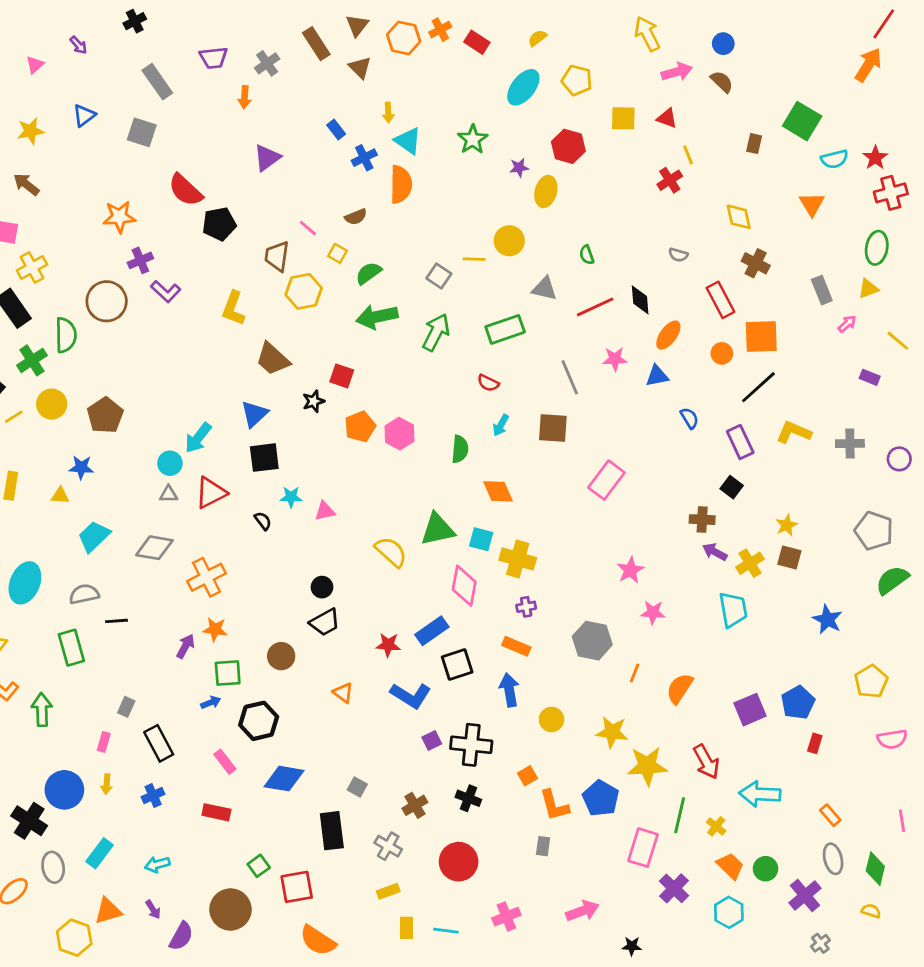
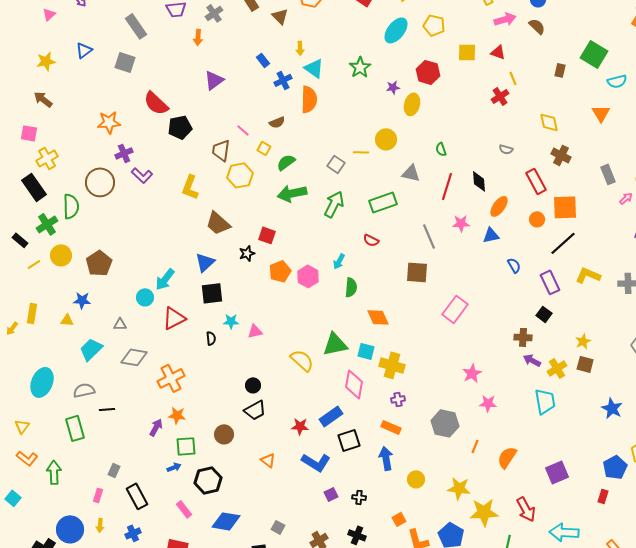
red line: (595, 307) -> (447, 186), turned -48
cyan arrow: (501, 425) -> (339, 261), moved
gray triangle: (169, 494) -> (120, 324), moved
black semicircle: (263, 521) -> (211, 338), turned 32
blue pentagon: (798, 703) -> (615, 467), moved
black cross: (471, 745) -> (359, 497), size x0.5

